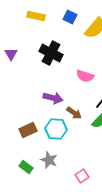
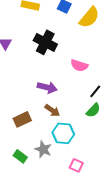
brown arrow: (74, 113) -> (52, 110), moved
cyan hexagon: (56, 129) -> (63, 133), moved
pink square: (82, 176) -> (76, 165), turned -32

